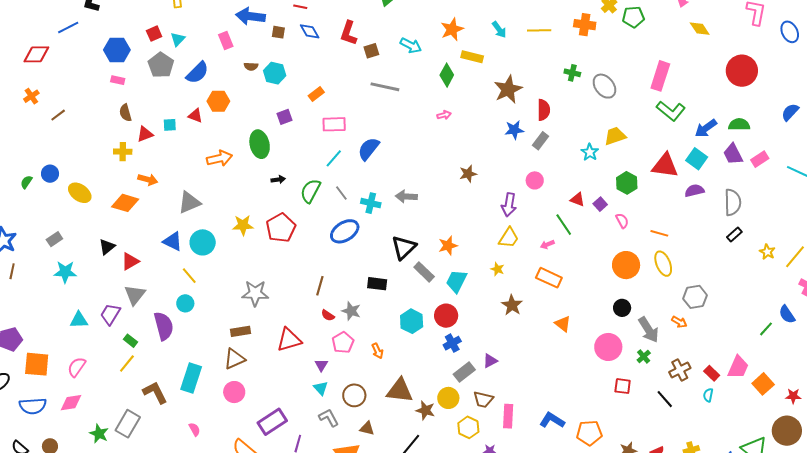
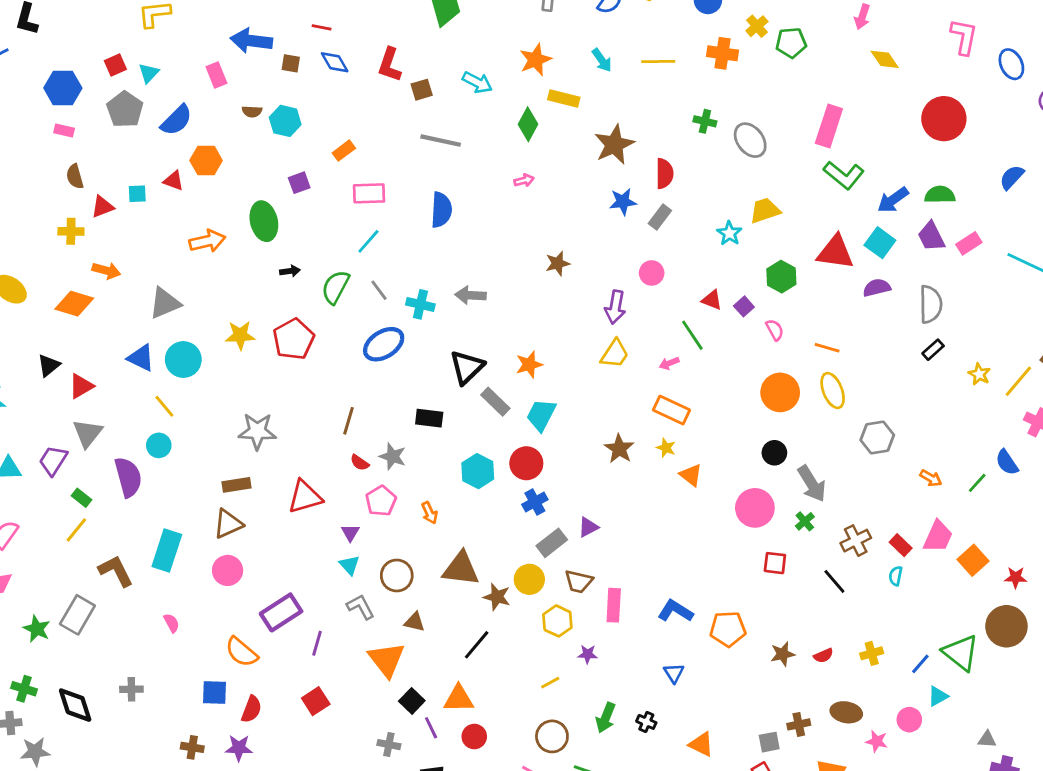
blue semicircle: (369, 149) -> (441, 210), moved, turned 145
yellow star: (497, 269) -> (666, 448), moved
orange arrow: (679, 322) -> (931, 478), moved

